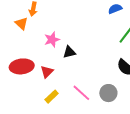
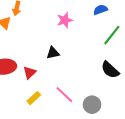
pink star: (52, 40) -> (65, 20), moved
gray circle: (108, 93) -> (92, 105), moved

